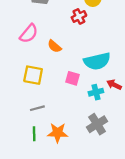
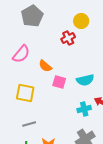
cyan semicircle: (97, 61) -> (85, 80), size x0.7
pink square: (73, 78) -> (59, 82), moved

